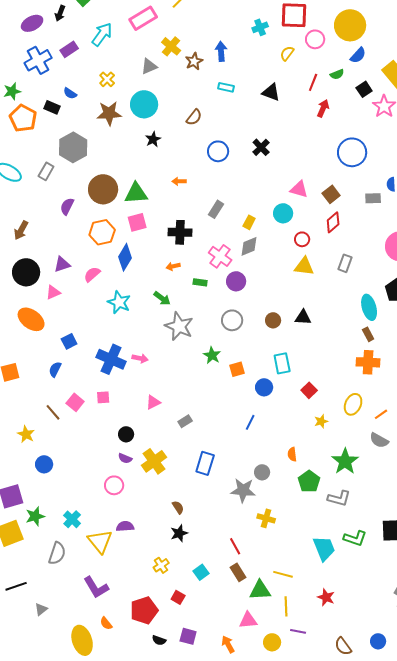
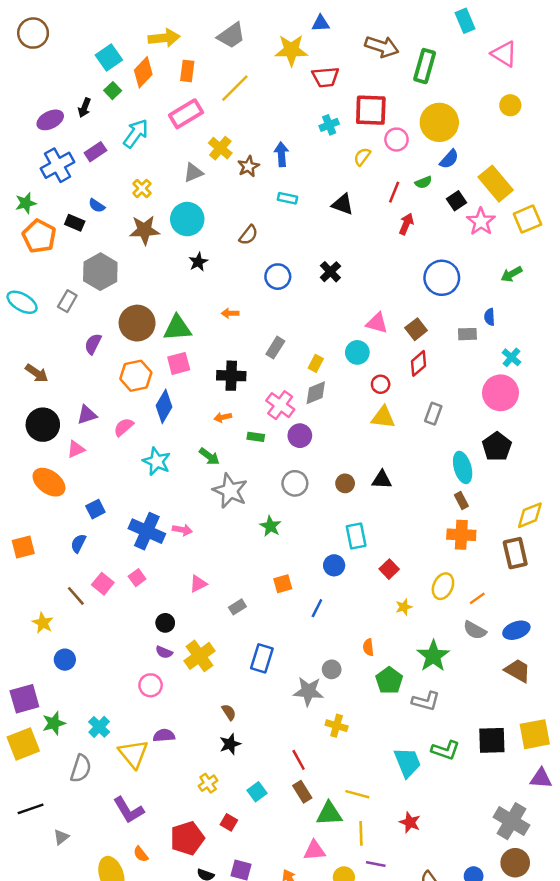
brown arrow: (21, 230) -> (37, 373), turned -84
orange square: (237, 369) -> (283, 584), moved
pink square: (103, 397) -> (137, 578), turned -32

